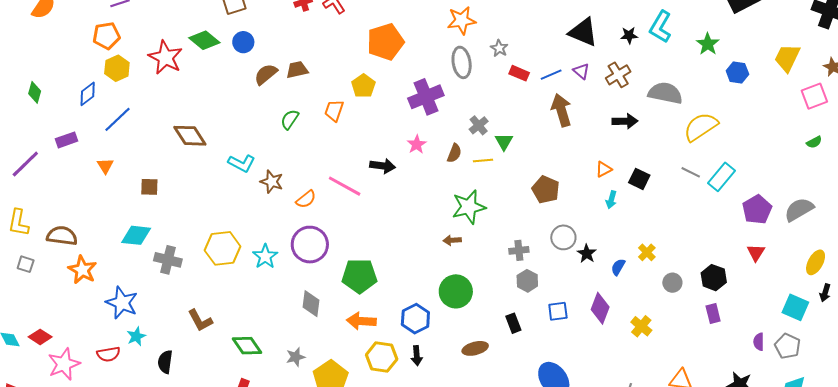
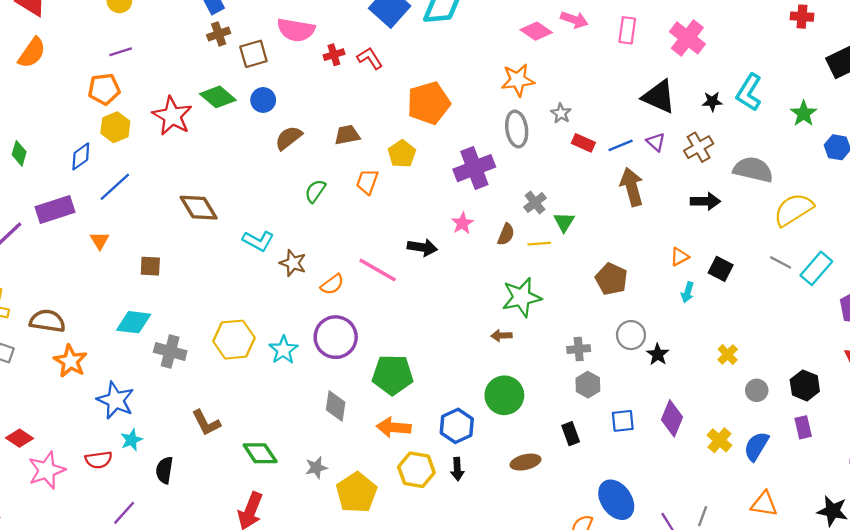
brown trapezoid: (297, 70) -> (347, 135), moved
purple rectangle: (66, 140) -> (55, 209), size x1.5
blue semicircle: (618, 267) -> (756, 446), moved, size x1.5

